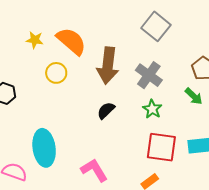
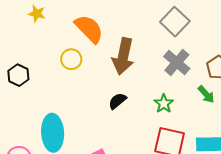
yellow star: (35, 40) -> (37, 14), moved
gray cross: (149, 75) -> (177, 62), moved

